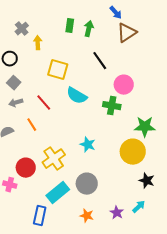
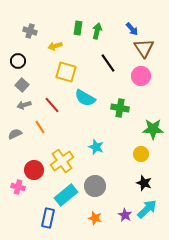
blue arrow: (116, 13) -> (132, 29), moved
gray cross: (22, 29) -> (30, 31), turned -32
brown triangle: (127, 33) -> (144, 48), moved, turned -30
yellow arrow: (38, 43) -> (55, 46), moved, turned -104
pink circle: (124, 85) -> (141, 76), moved
yellow circle: (133, 152) -> (141, 154), size x0.6
black star: (147, 181) -> (144, 183), moved
cyan arrow: (139, 207) -> (147, 209), size x1.5

